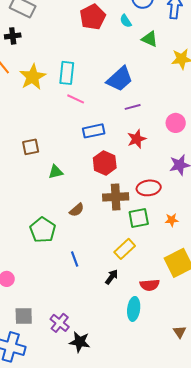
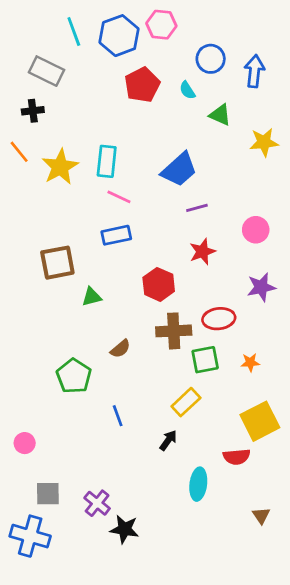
blue rectangle: (94, 131) -> (116, 235), moved
brown square: (31, 147) -> (57, 263), size x1.5
red semicircle: (150, 285) -> (237, 457), moved

